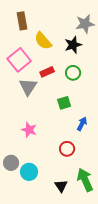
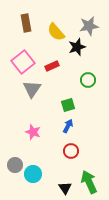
yellow semicircle: (43, 41) -> (56, 32), moved
red rectangle: (47, 72) -> (52, 66), moved
green circle: (73, 73) -> (88, 80), moved
blue arrow: (82, 124) -> (68, 126), moved

